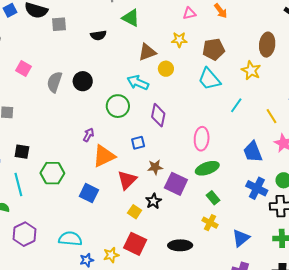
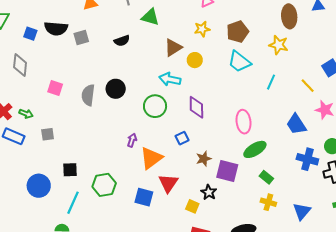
blue square: (10, 10) -> (30, 34), turned -32
red triangle: (127, 180) -> (168, 183), moved
cyan line: (18, 184) -> (73, 203), turned 50

